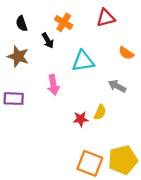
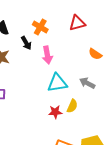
cyan triangle: (83, 61) -> (57, 83), moved
pink arrow: (53, 85) -> (47, 55), moved

